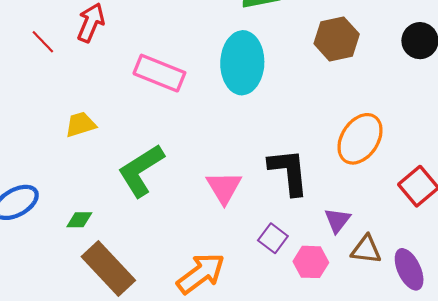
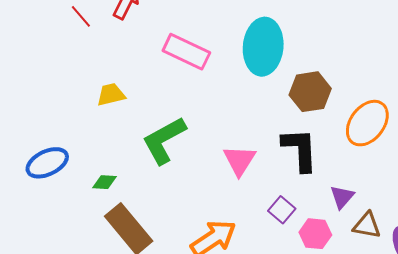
brown hexagon: (337, 39) -> (310, 92), moved

